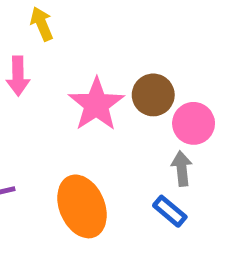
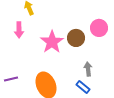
pink circle: (194, 123) -> (99, 28), moved

